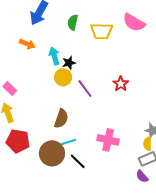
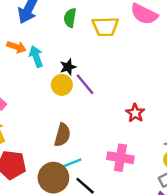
cyan arrow: (54, 56) -> (36, 57), moved
red star: (121, 84) -> (135, 113), moved
purple line: (85, 89) -> (85, 84), moved

